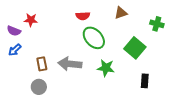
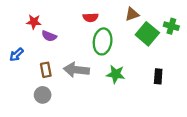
purple semicircle: (14, 31) -> (49, 36), moved
green ellipse: (94, 38) -> (103, 41), turned 50
green square: (135, 48) -> (147, 34), moved
black rectangle: (145, 81) -> (158, 76), moved

